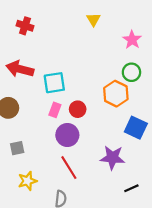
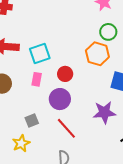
pink rectangle: (55, 110) -> (37, 79), moved
gray square: (17, 148) -> (32, 121), moved
yellow star: (27, 181) -> (21, 143), moved

